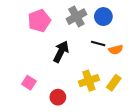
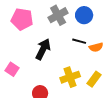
pink pentagon: (39, 21) -> (22, 19), turned 30
pink square: (29, 83) -> (12, 69), moved

